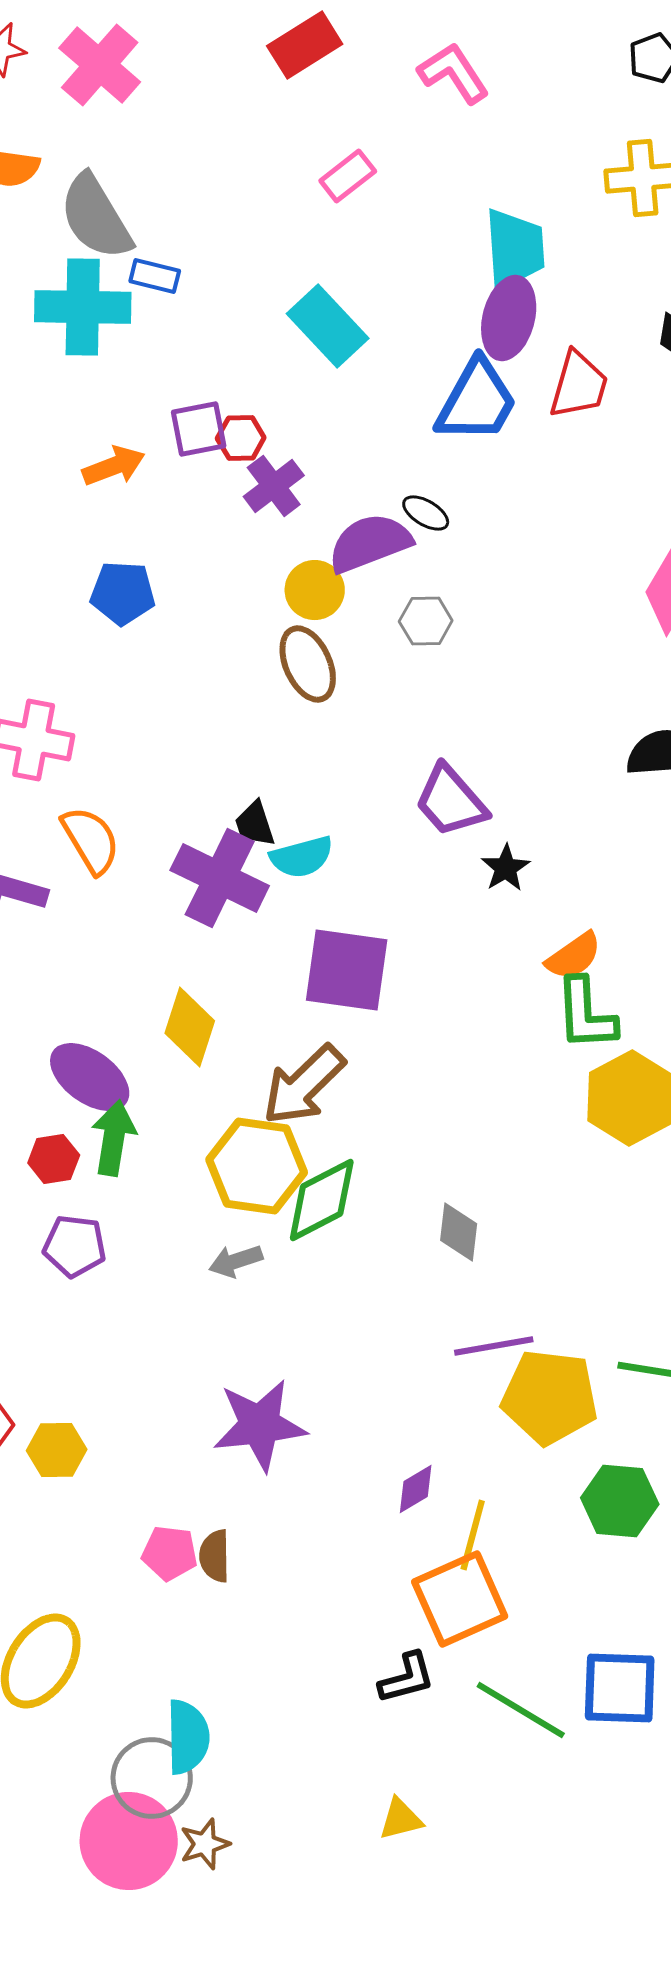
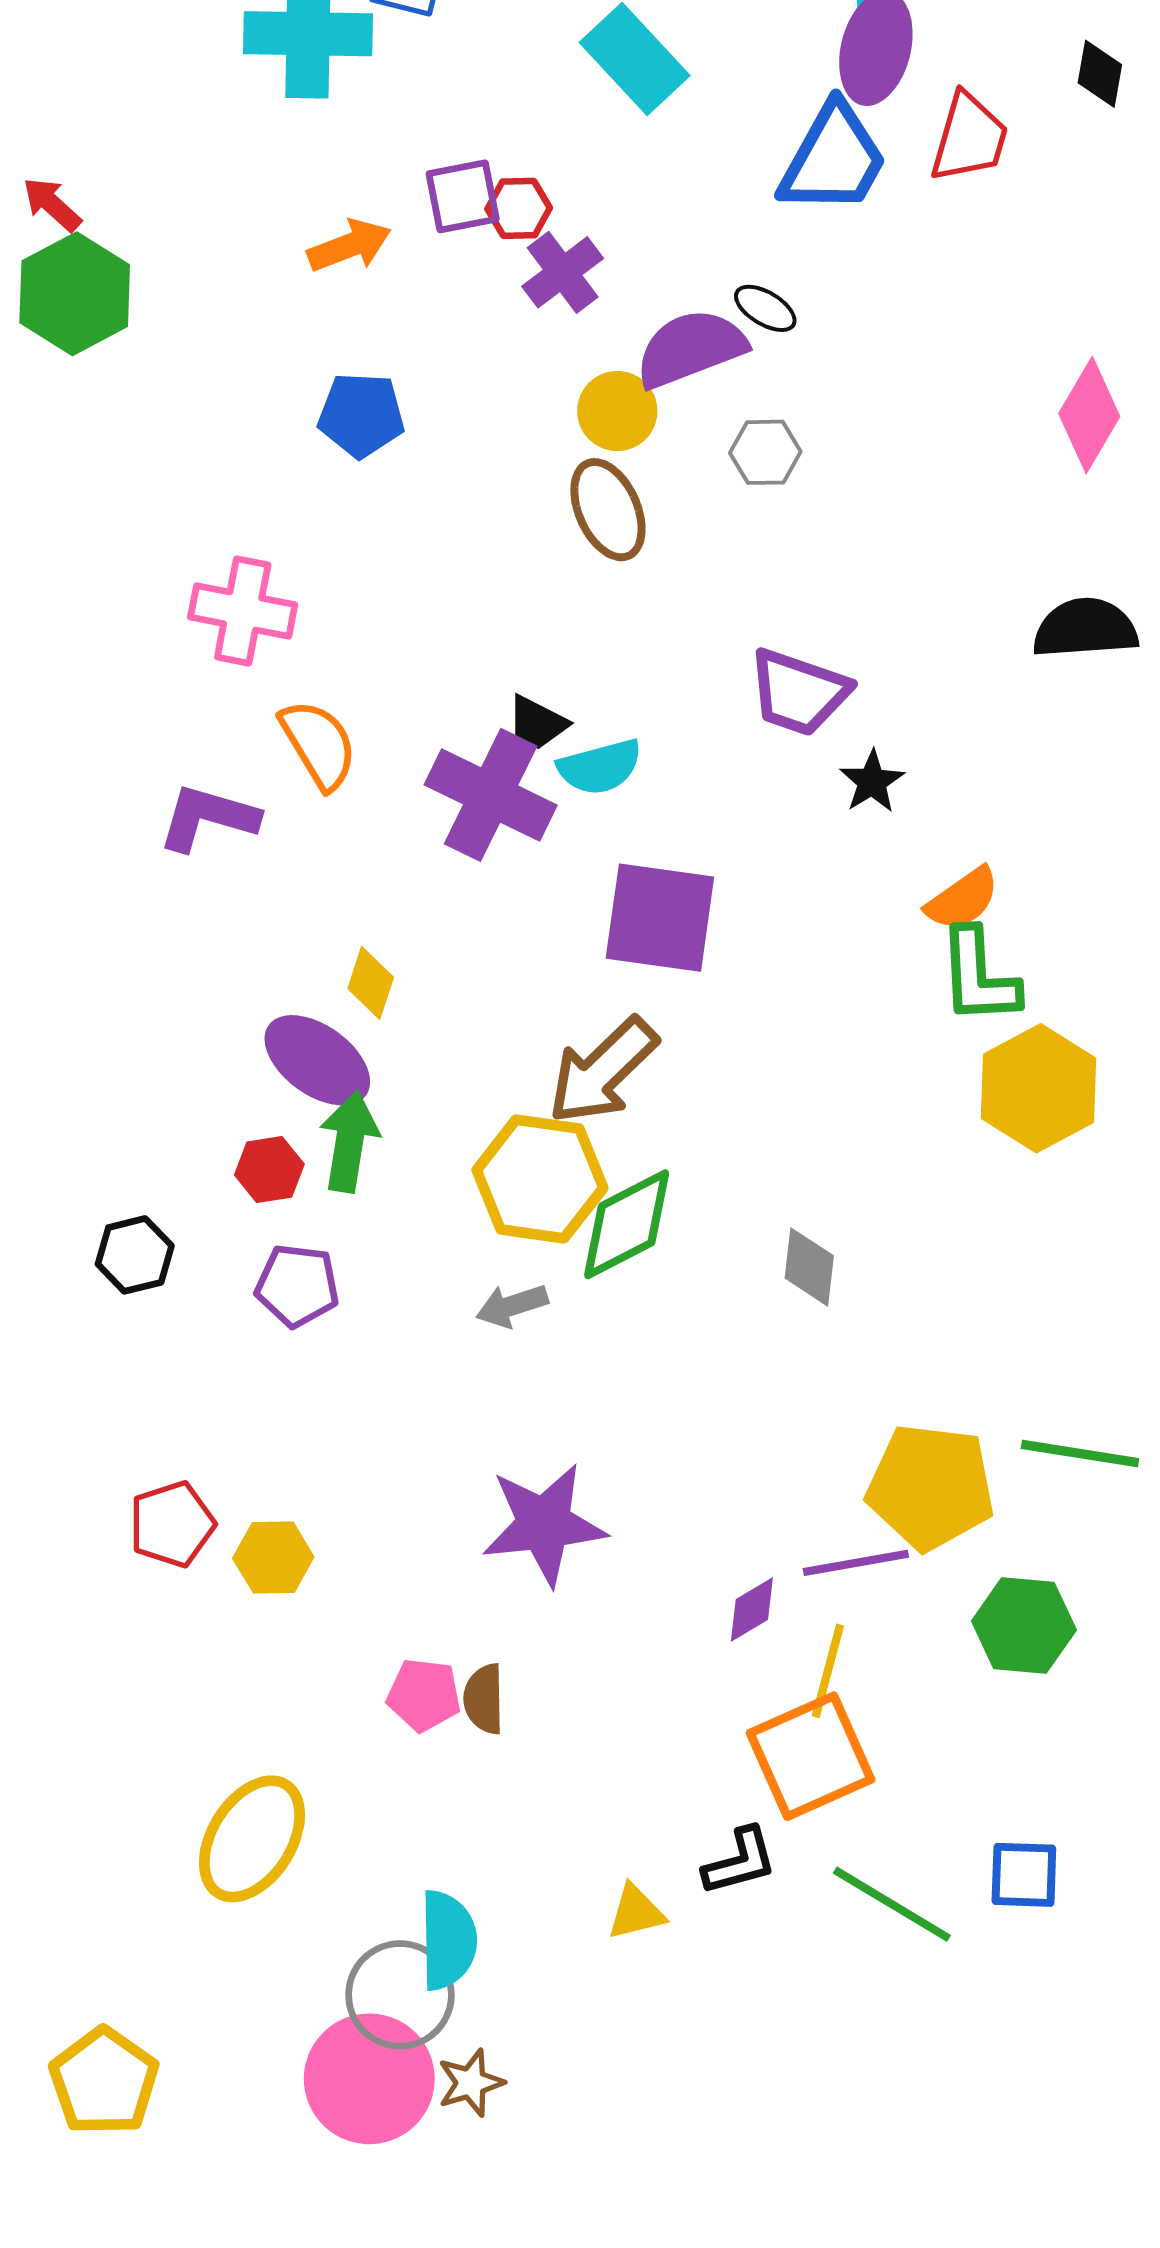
purple trapezoid: (451, 801) -> (799, 692), turned -30
black trapezoid: (255, 824) -> (537, 723), turned -45
yellow diamond: (190, 1027) -> (371, 983), moved, size x0.7
purple line: (494, 1346) -> (856, 1563), moved
blue square: (620, 1688) -> (1024, 1875), size x0.7
yellow triangle: (401, 1819) -> (636, 1912), moved

